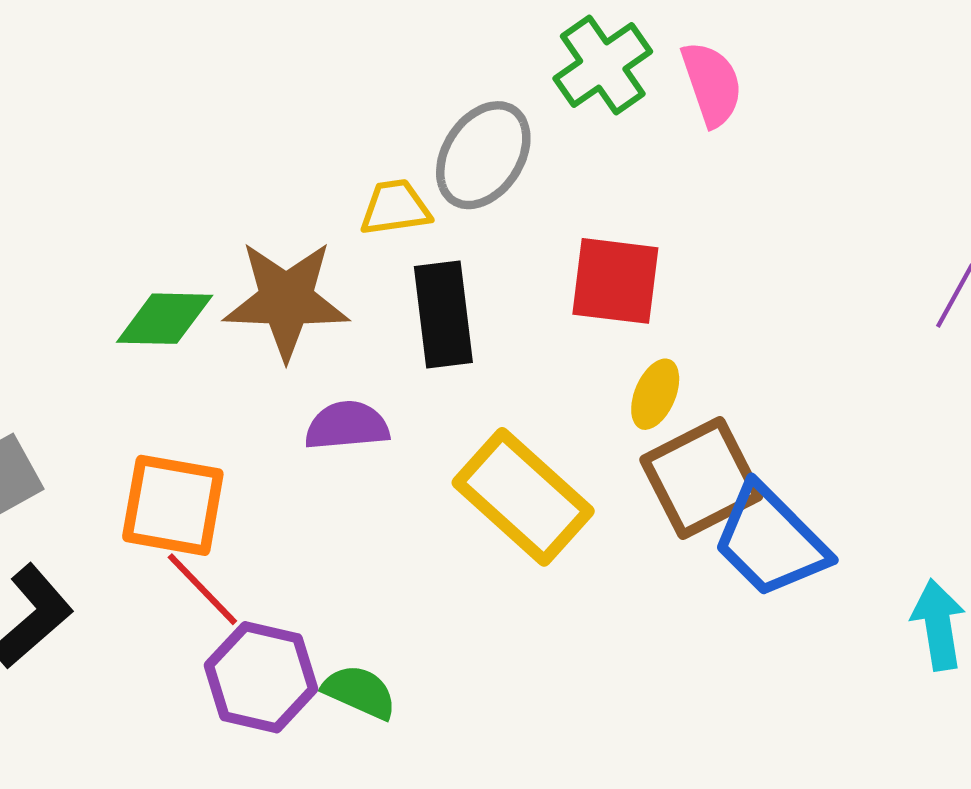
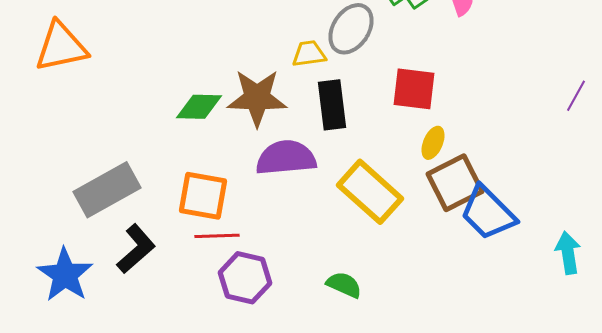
purple semicircle: (347, 426) -> (286, 158), size x1.5
red line: (202, 589) -> (217, 236), turned -48
green semicircle: (360, 692) -> (344, 285), moved

